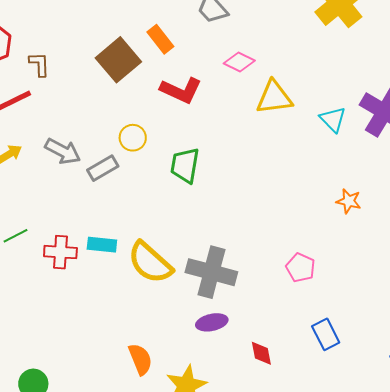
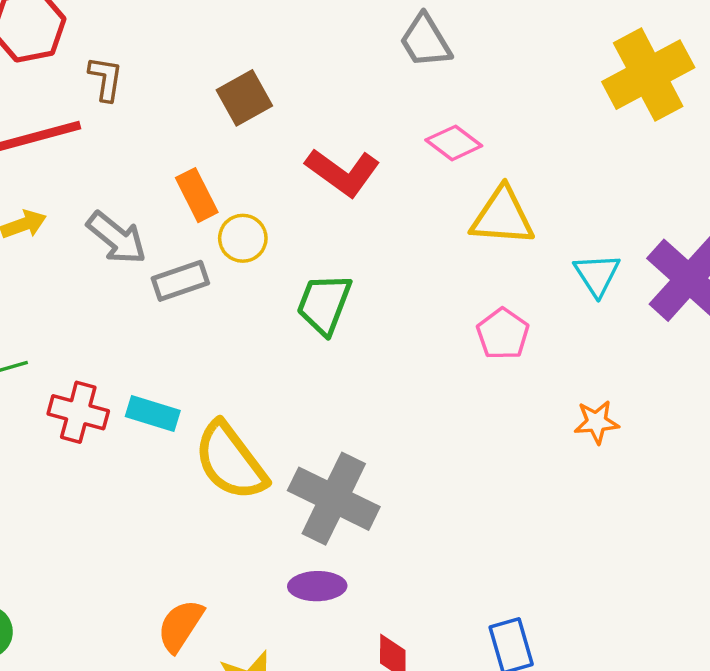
orange rectangle: (160, 39) -> (197, 195), moved
brown square: (118, 60) -> (244, 98), size x0.7
orange star: (349, 201) -> (596, 422), turned -30
pink pentagon: (300, 268) -> (503, 334), moved
orange semicircle: (140, 359) -> (180, 626), turned -136

